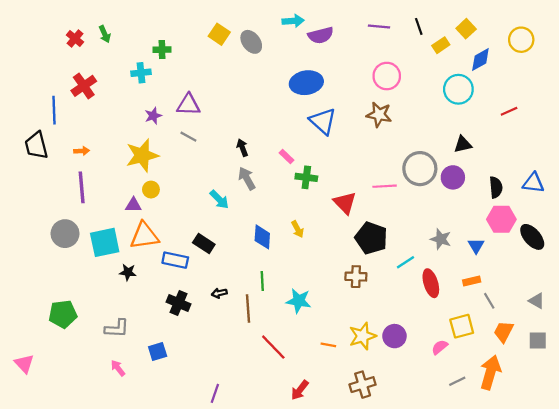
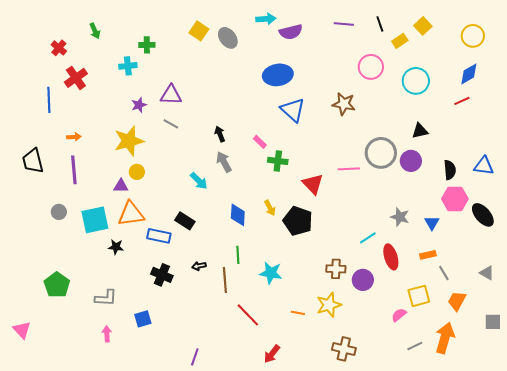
red cross: (75, 39) -> (59, 48), moved
blue diamond: (480, 60) -> (469, 74), moved
pink circle: (387, 76) -> (371, 67), moved
black trapezoid: (36, 145) -> (33, 161), moved
gray circle: (65, 234) -> (59, 212), size x0.6
black pentagon: (371, 238) -> (298, 221), moved
brown cross: (356, 277) -> (336, 269), moved
green pentagon: (63, 314) -> (57, 285), turned -30
purple circle: (394, 336) -> (363, 280), moved
gray square: (538, 340) -> (493, 322), moved
pink arrow: (118, 368) -> (107, 334), turned 35
brown cross: (363, 385) -> (344, 349), moved, turned 30

